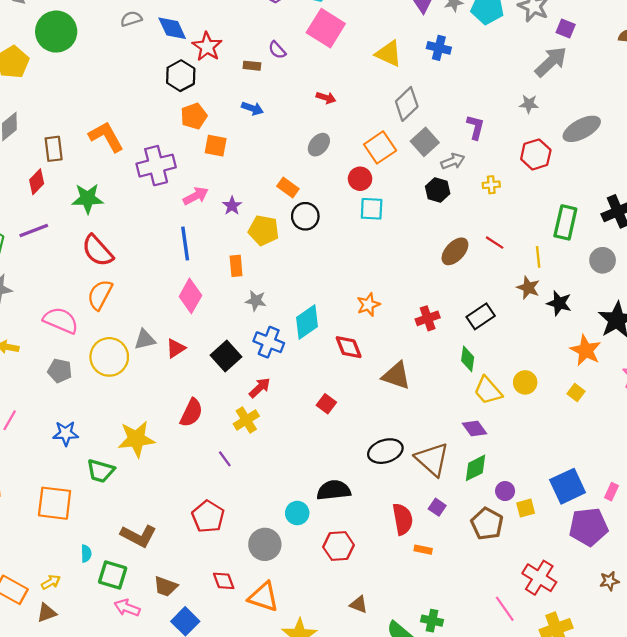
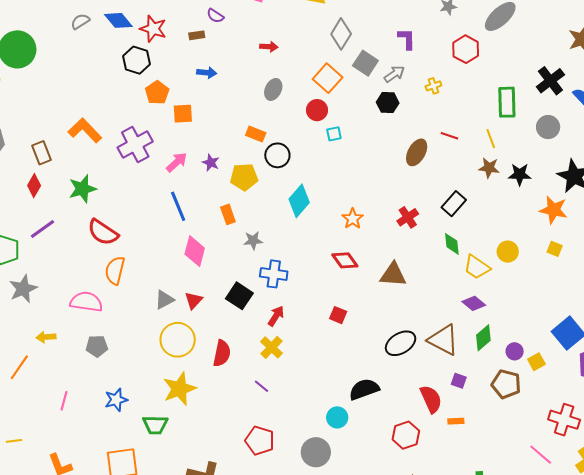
cyan square: (372, 209) -> (334, 134), size x0.7
cyan diamond: (307, 322) -> (299, 201), moved
yellow circle: (109, 357) -> (178, 340), moved
red hexagon: (339, 546) -> (406, 435), moved

